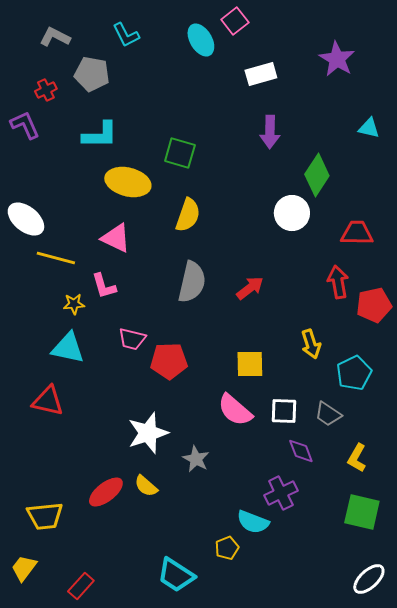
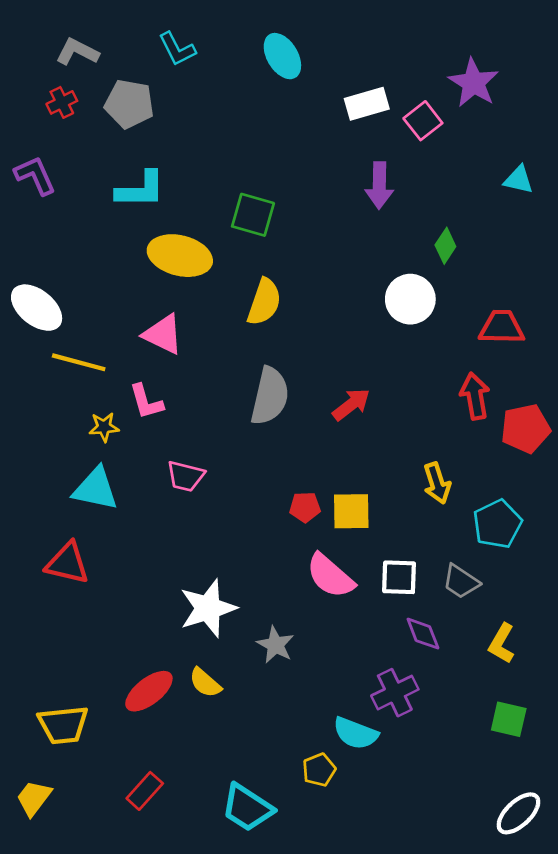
pink square: (235, 21) -> (423, 121), moved
red cross: (46, 90) -> (62, 102), moved
green diamond: (317, 175) -> (445, 246), size x0.6
red pentagon: (169, 361) -> (305, 507), moved, size x0.6
green square: (362, 512) -> (509, 719), size x0.7
red rectangle: (81, 586) -> (145, 791), moved

